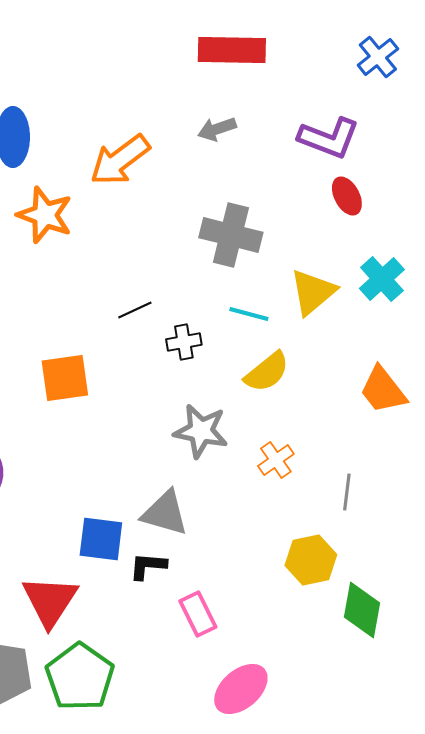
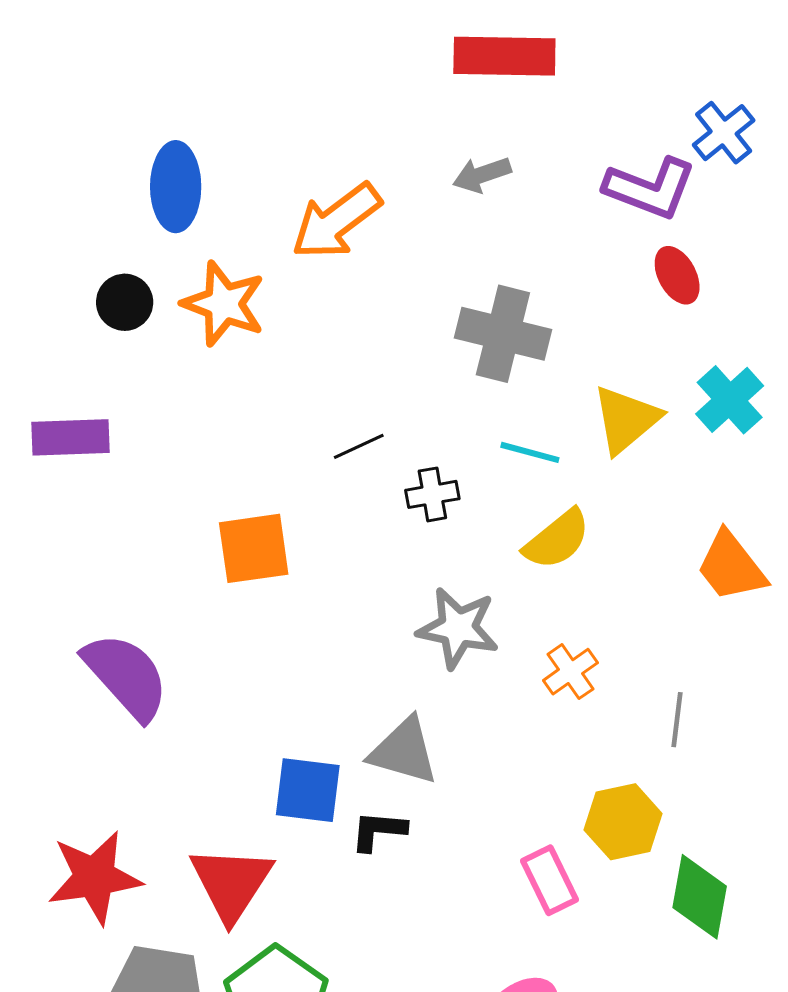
blue cross: (378, 57) -> (724, 133), moved
pink rectangle: (198, 614) -> (549, 880), moved

